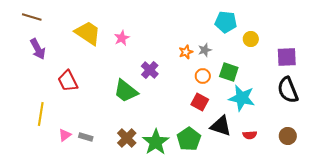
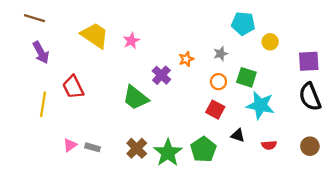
orange star: (186, 52) -> (186, 59), moved
yellow line: (41, 114) -> (43, 104), moved
black triangle: (221, 126) -> (238, 135), size x0.6

